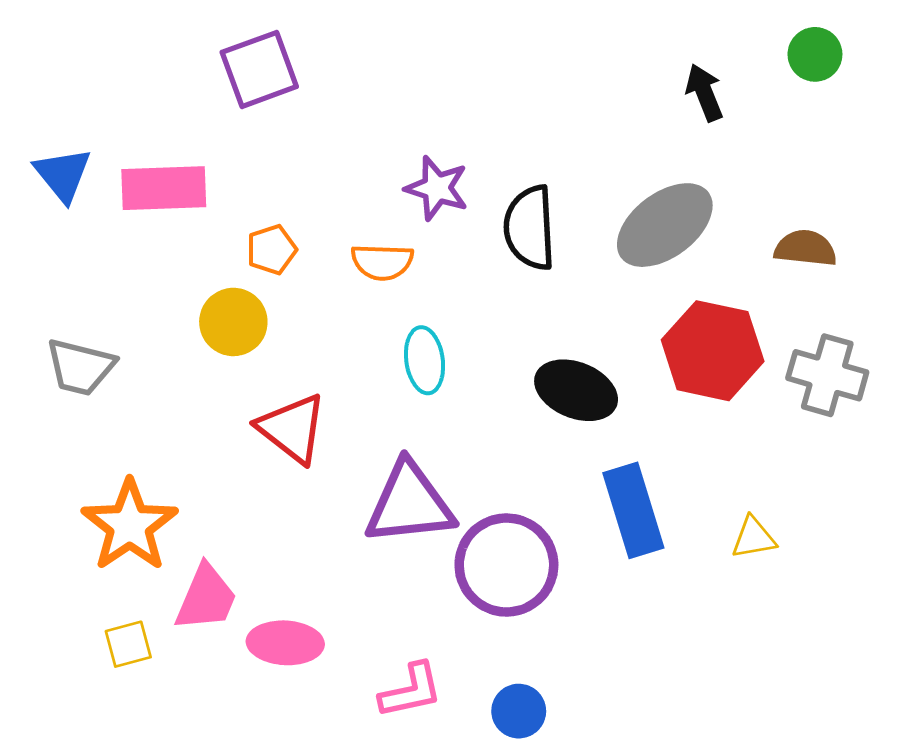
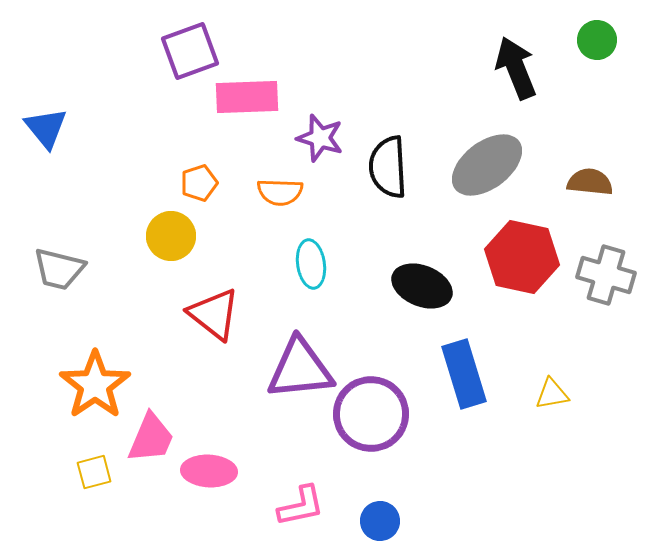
black arrow: (704, 93) -> (516, 68), size x1.5
pink rectangle: (164, 188) -> (247, 97), moved

